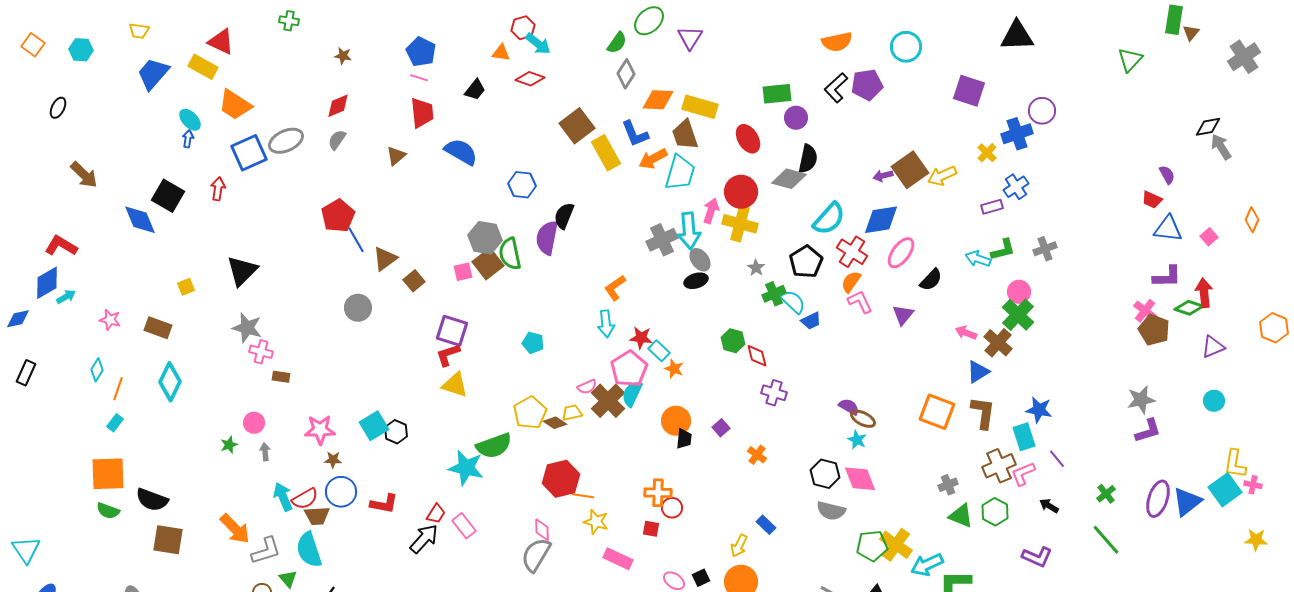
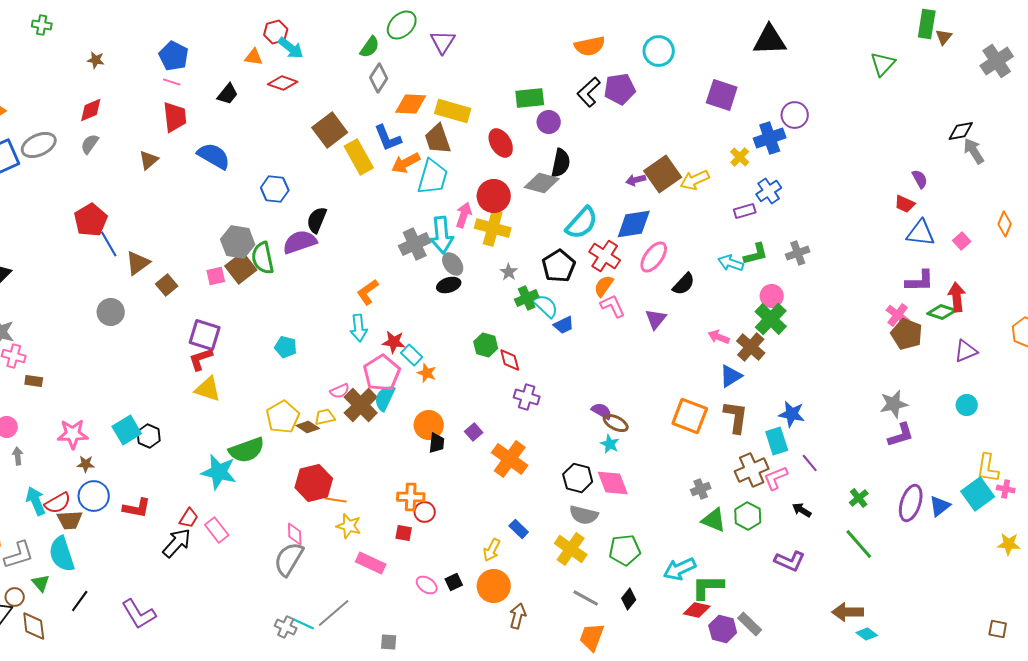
purple semicircle: (547, 238) -> (300, 242), turned 60
orange cross: (757, 455) -> (510, 459), size x1.8
blue triangle: (1187, 502) -> (940, 506), size x0.7
yellow cross: (896, 545) -> (571, 549), moved

